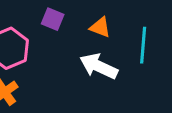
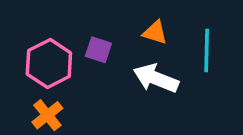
purple square: (53, 19) -> (98, 50), moved

